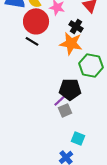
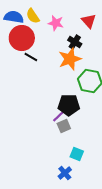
red circle: (36, 21) -> (22, 38), moved
orange star: (71, 43) -> (70, 59), turned -30

